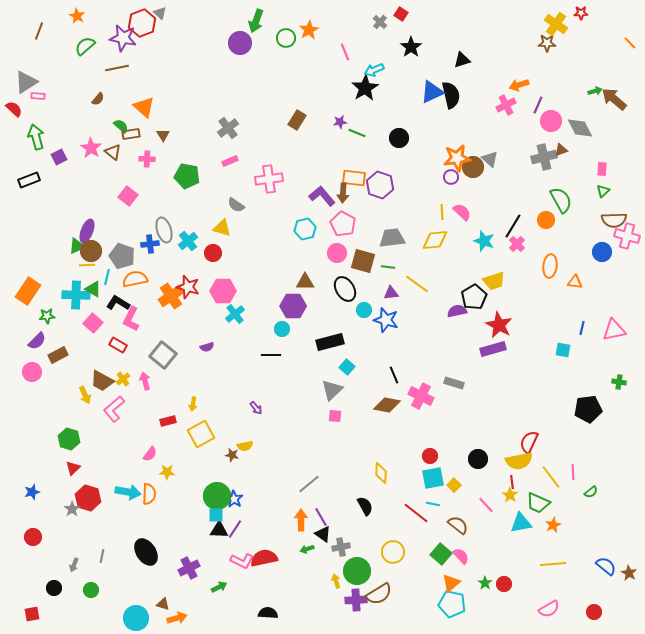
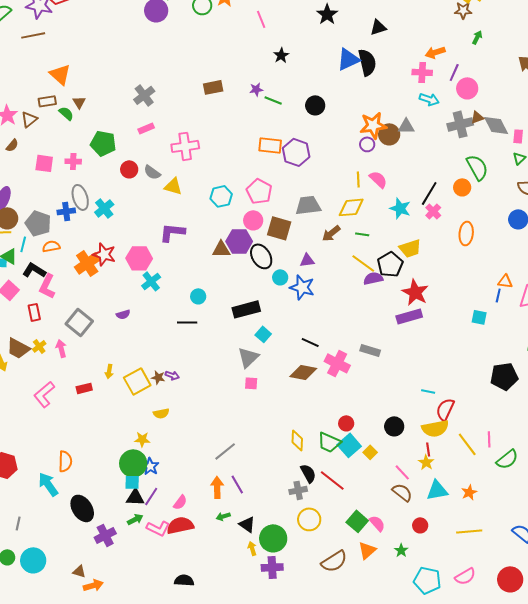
cyan arrow: (374, 70) -> (429, 99), moved, turned -138
black star: (365, 88) -> (281, 55), size x0.6
green arrow: (595, 91) -> (477, 37), moved, turned -48
brown semicircle: (98, 99) -> (12, 145), moved
pink cross: (506, 105) -> (422, 72), turned 30
brown rectangle: (297, 120) -> (213, 87), turned 48
green semicircle: (121, 126) -> (66, 113), moved
gray diamond: (580, 128) -> (496, 125), moved
brown triangle: (113, 152) -> (29, 119), turned 42
pink cross: (147, 159) -> (73, 161), moved
gray triangle: (490, 159) -> (406, 126), turned -42
brown arrow: (343, 193) -> (331, 233), moved, turned 48
pink square: (128, 196) -> (44, 163), turned -30
purple L-shape: (322, 196) -> (172, 232), moved, turned -44
yellow triangle: (222, 228) -> (173, 186), moved
red circle: (213, 253) -> (129, 169), moved
green line: (388, 267) -> (362, 234), moved
orange semicircle: (135, 279) -> (51, 246), size x0.7
orange triangle: (575, 282) -> (505, 281), moved
yellow line: (417, 284) -> (363, 263), moved
purple hexagon: (293, 306) -> (239, 241), moved
red rectangle: (118, 345) -> (34, 312), turned 48
black line: (394, 375) -> (310, 342), turned -42
purple arrow: (256, 408) -> (172, 375), turned -32
pink L-shape: (114, 409) -> (44, 394), moved
yellow square: (201, 434) -> (137, 381), moved
pink semicircle: (150, 454) -> (180, 502), moved
brown star: (232, 455) -> (158, 377), moved
yellow star: (167, 472) -> (142, 439), moved
cyan square: (433, 478) -> (349, 445), turned -30
cyan arrow: (128, 492) -> (48, 484), moved, turned -135
green semicircle: (591, 492) -> (507, 459), size x1.6
green trapezoid: (538, 503) -> (329, 442), moved
cyan line: (433, 504) -> (428, 391), moved
black semicircle: (365, 506) -> (308, 473), moved
brown semicircle: (458, 525) -> (402, 492), moved
black triangle: (323, 534) -> (247, 524), moved
gray cross: (341, 547) -> (298, 490), moved
black ellipse: (146, 552) -> (82, 508), moved
red circle: (504, 584) -> (420, 525), moved
green arrow: (219, 587) -> (135, 519), moved
brown semicircle: (379, 594) -> (334, 561), moved
cyan pentagon: (452, 604) -> (427, 580), moved
red circle: (594, 612) -> (510, 579), size x1.6
cyan circle: (136, 618) -> (33, 560), moved

